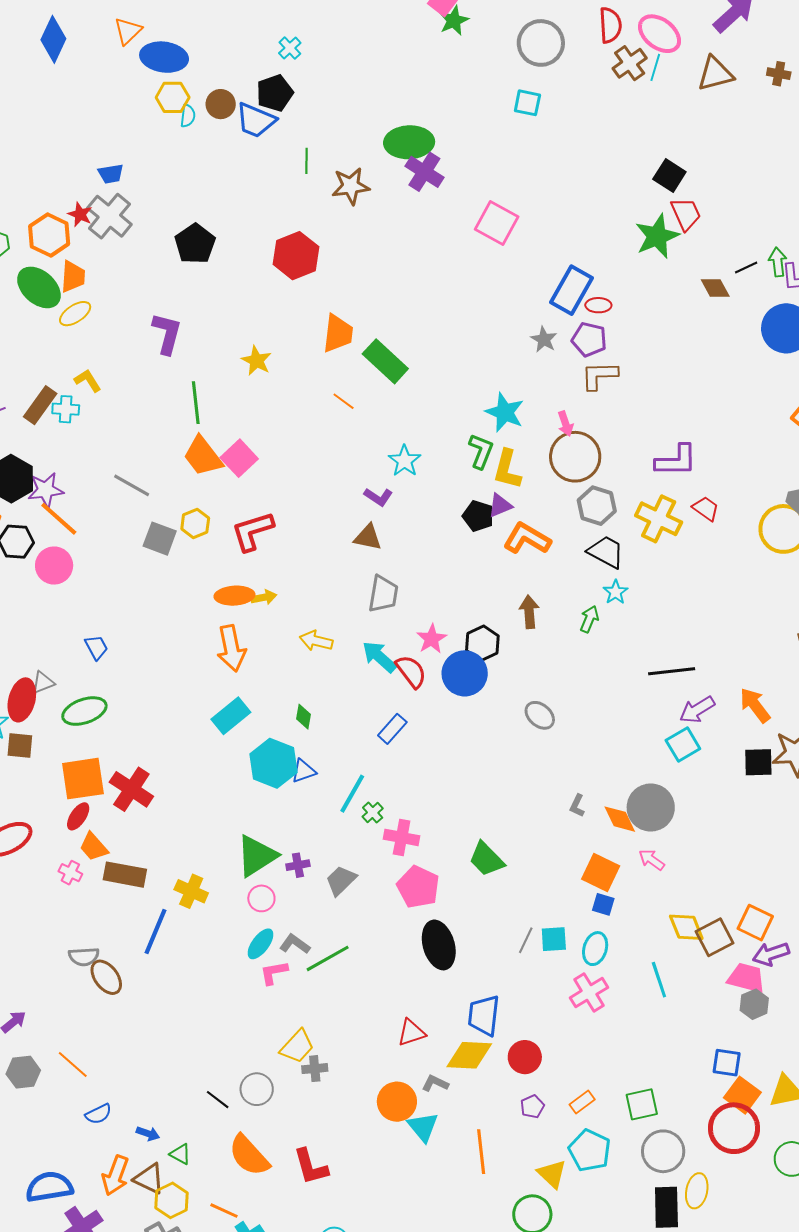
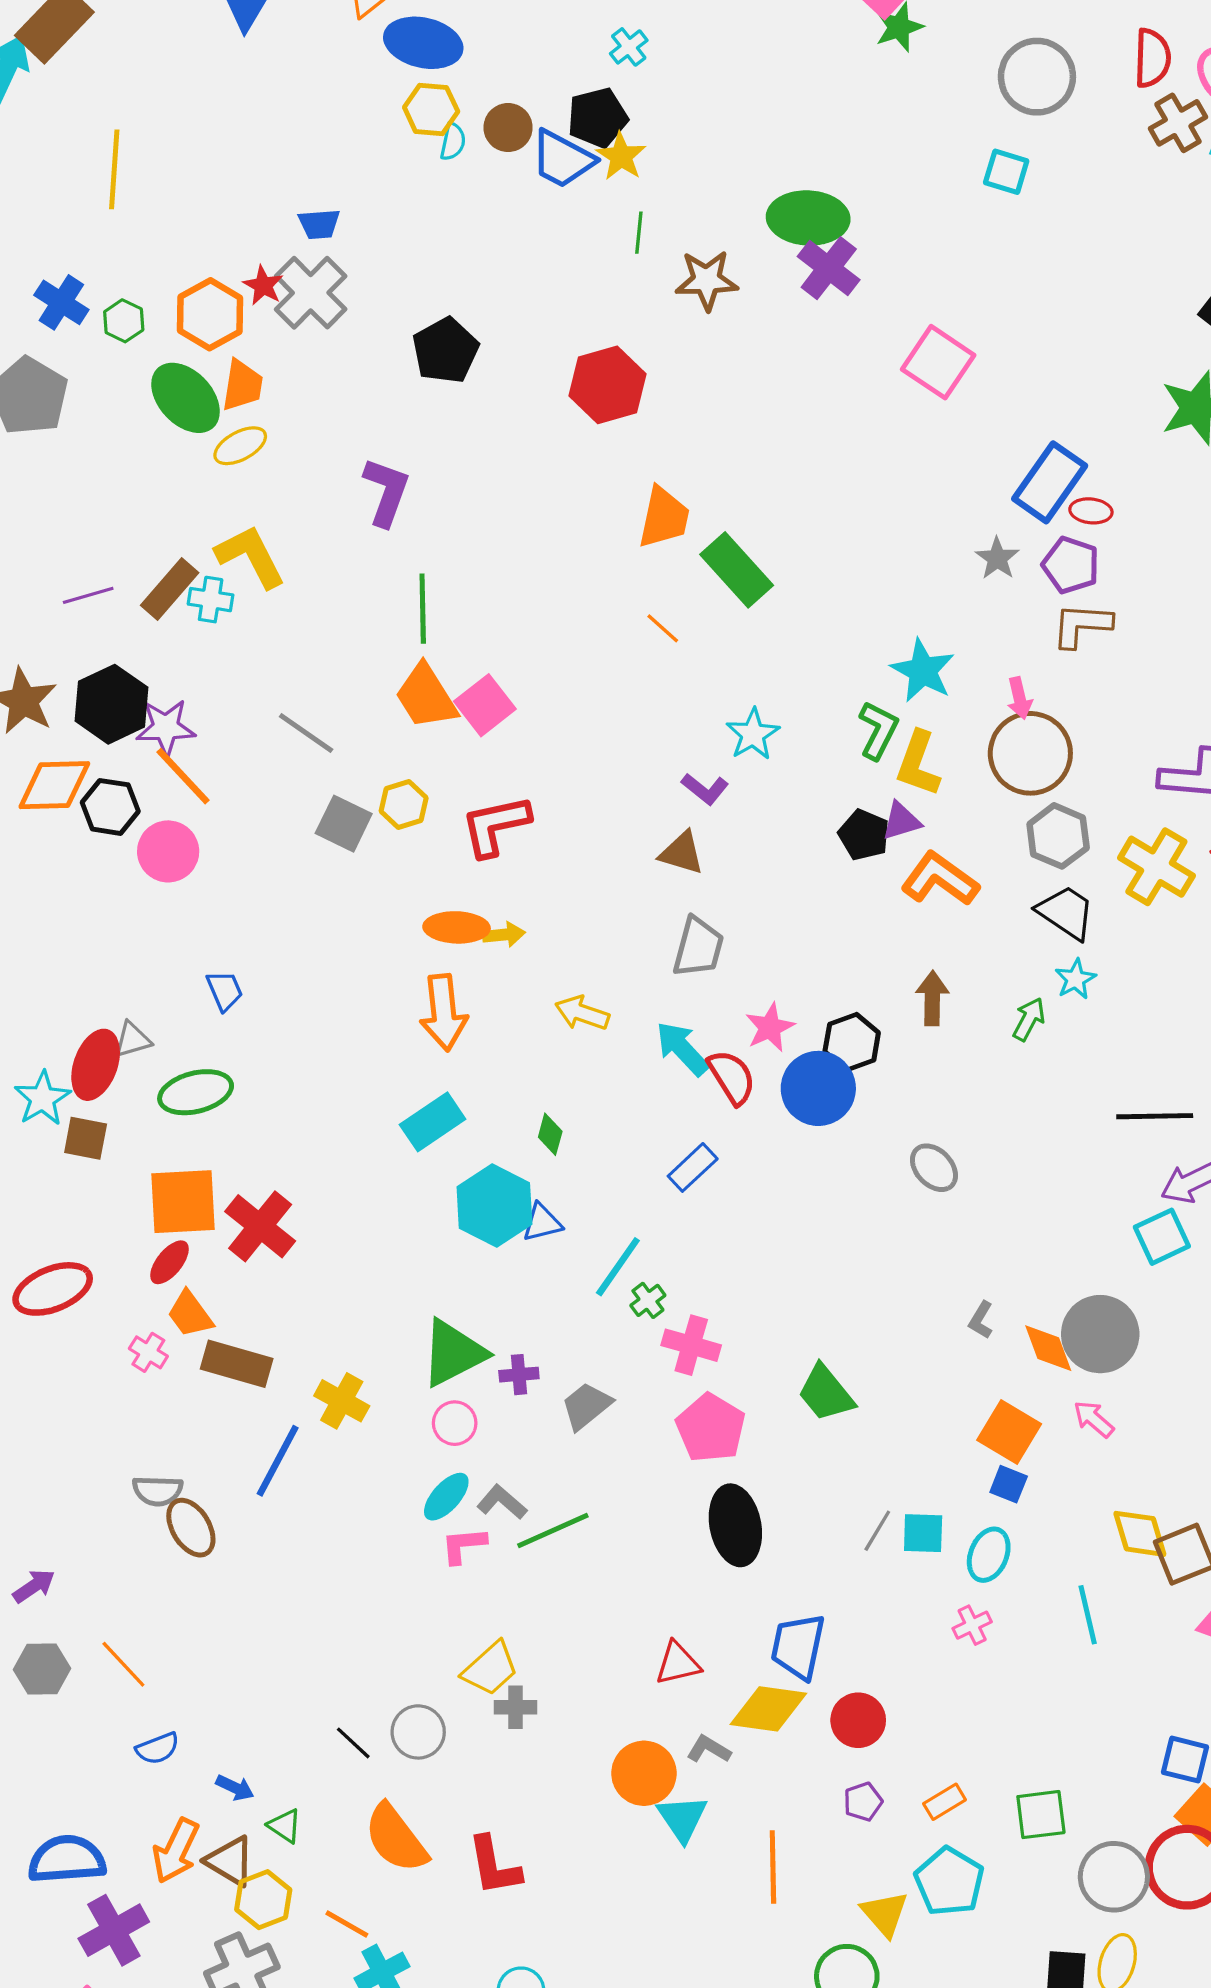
yellow star: (256, 361) -> (621, 156), moved
yellow L-shape: (88, 381) -> (251, 556), size x1.6
pink cross: (589, 993) -> (972, 1625), size x0.6
gray circle: (663, 1151) -> (1114, 1877), moved

